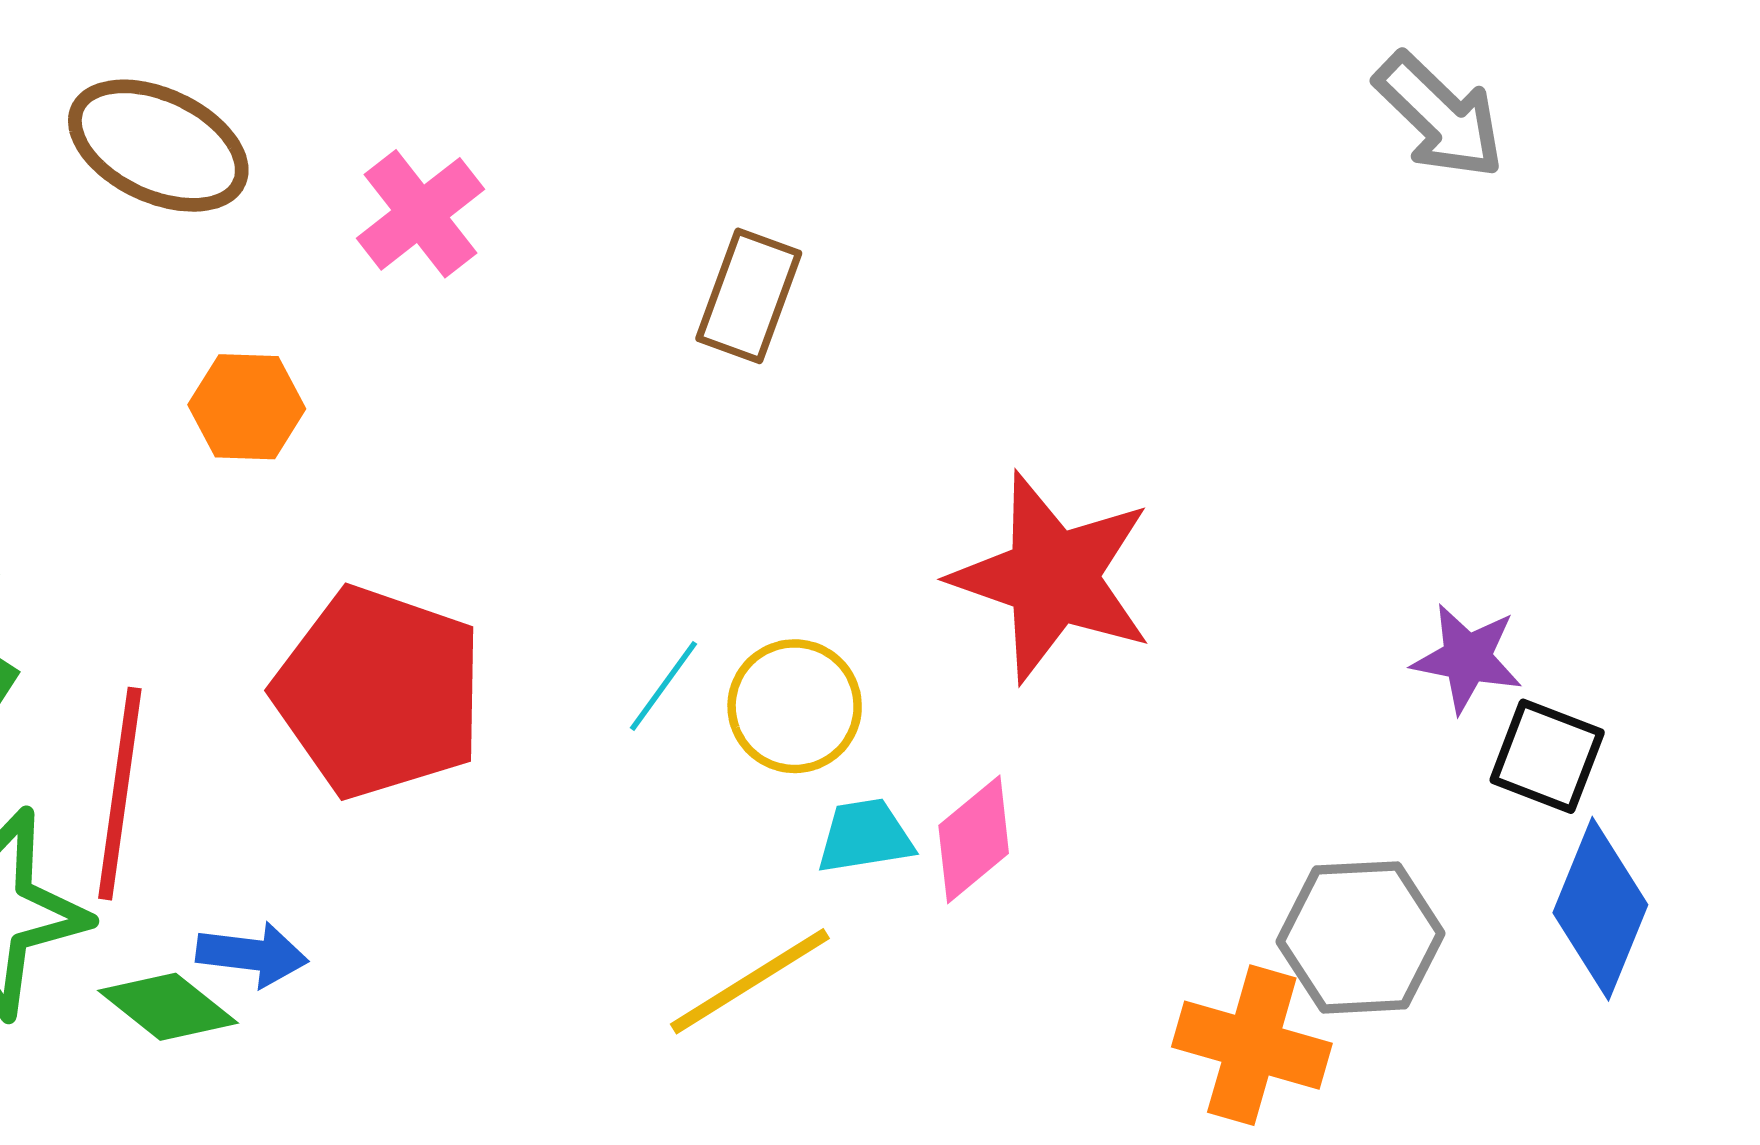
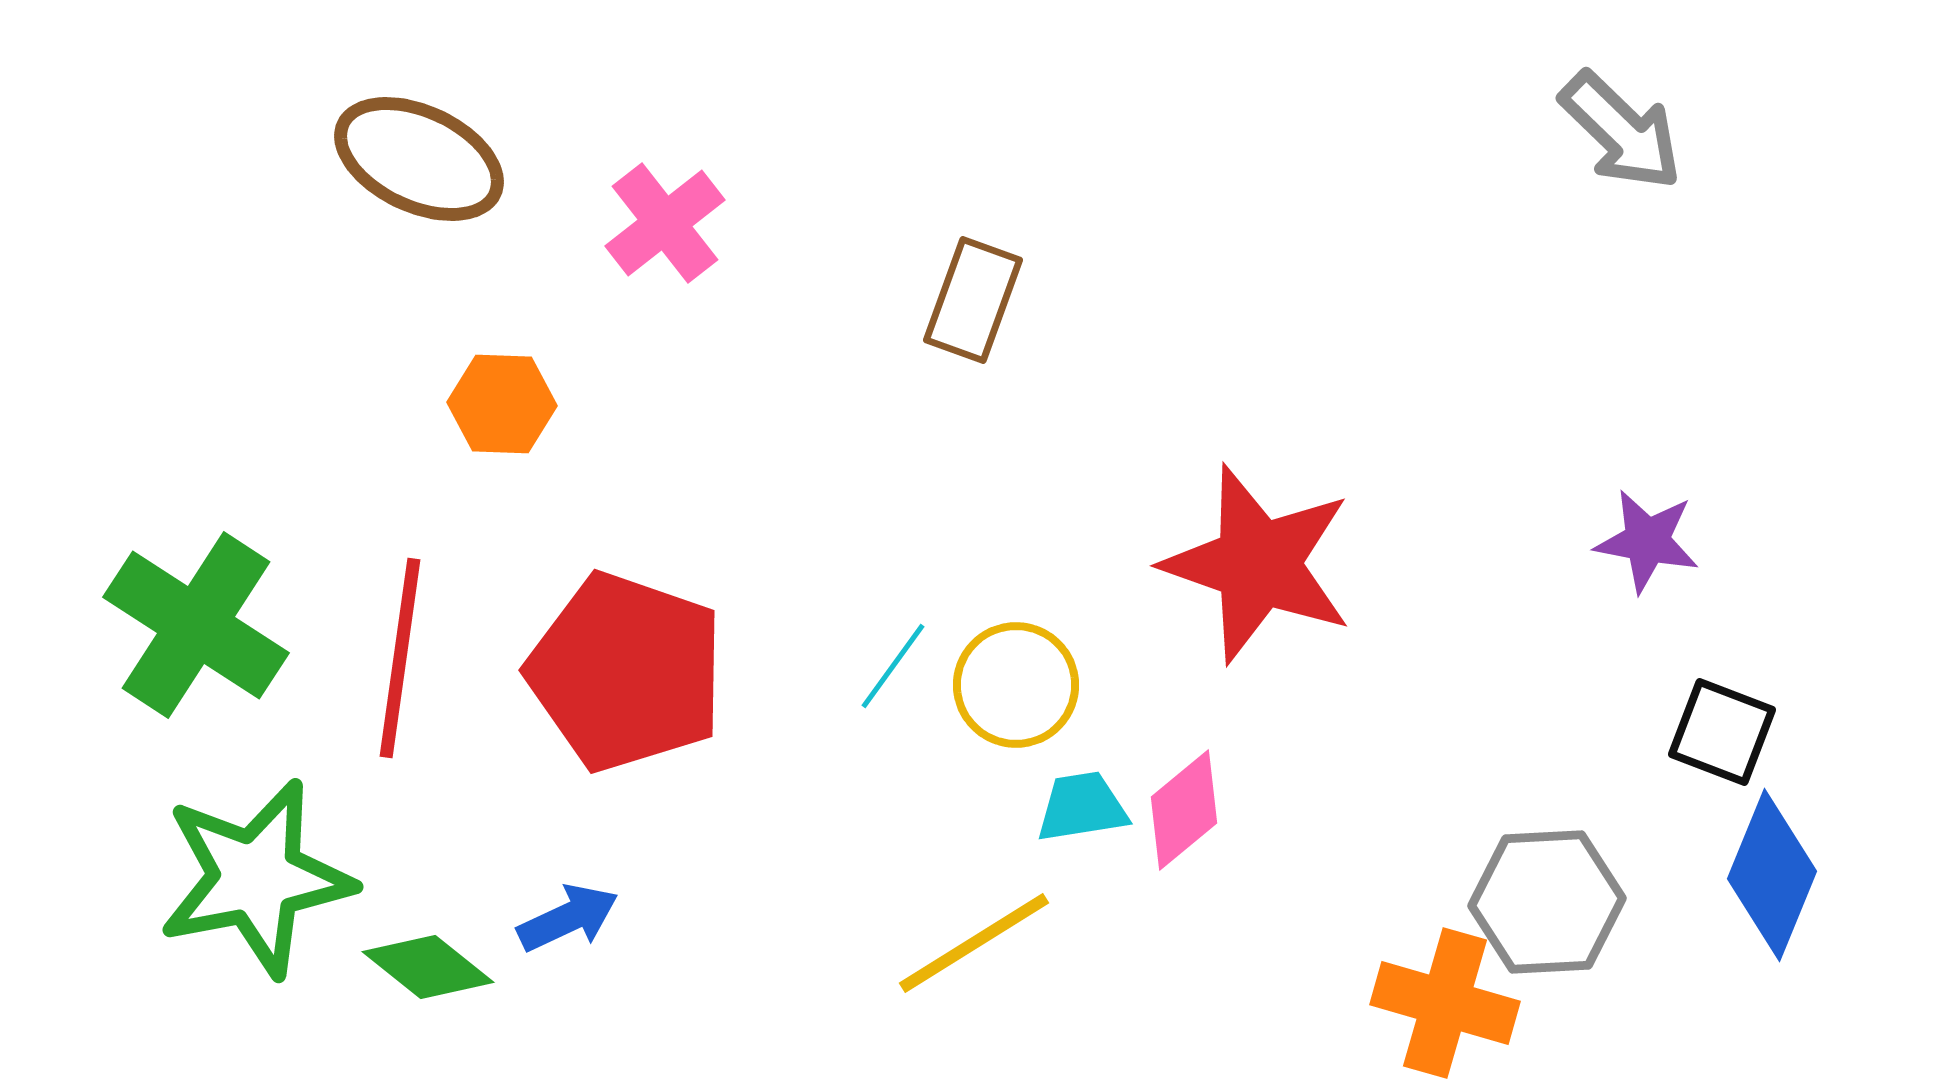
purple star: (1467, 658) -> (1647, 541), moved
red line: (120, 794) -> (400, 658), moved
blue arrow: (252, 955) -> (568, 918), moved, turned -32

